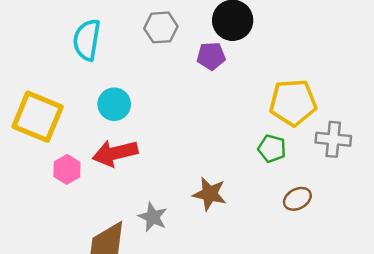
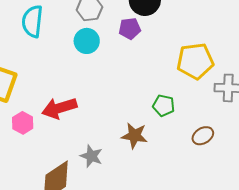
cyan circle: (114, 104) -> (87, 41), moved
green pentagon: (272, 149) -> (164, 106), moved

